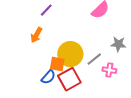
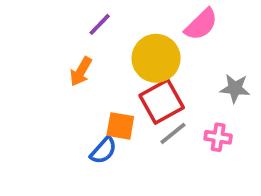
yellow circle: (70, 54) -> (156, 58), moved
gray line: (94, 59) -> (173, 133), moved
red square: (69, 79) -> (162, 102), moved

